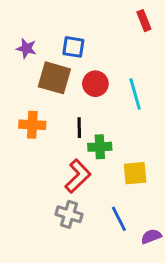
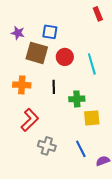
green cross: (100, 147) -> (77, 99), moved
red L-shape: (78, 176) -> (30, 120), moved

